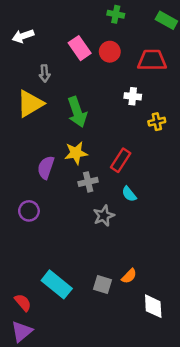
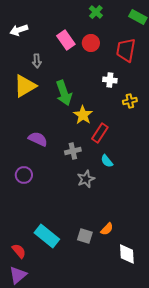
green cross: (116, 14) -> (96, 12), turned 32
red trapezoid: (152, 60) -> (126, 50), turned -80
yellow star: (76, 153) -> (83, 115), moved, turned -30
purple semicircle: (46, 167) -> (38, 139), turned 96

